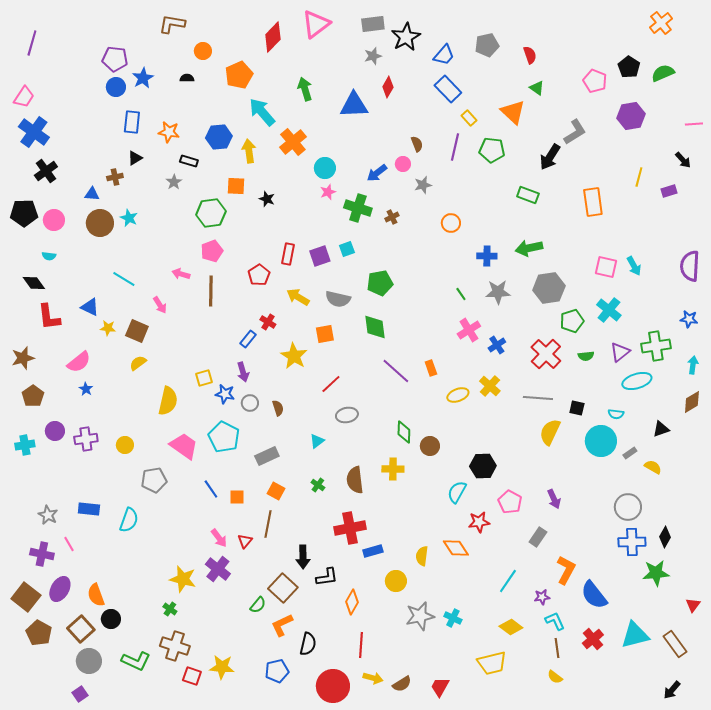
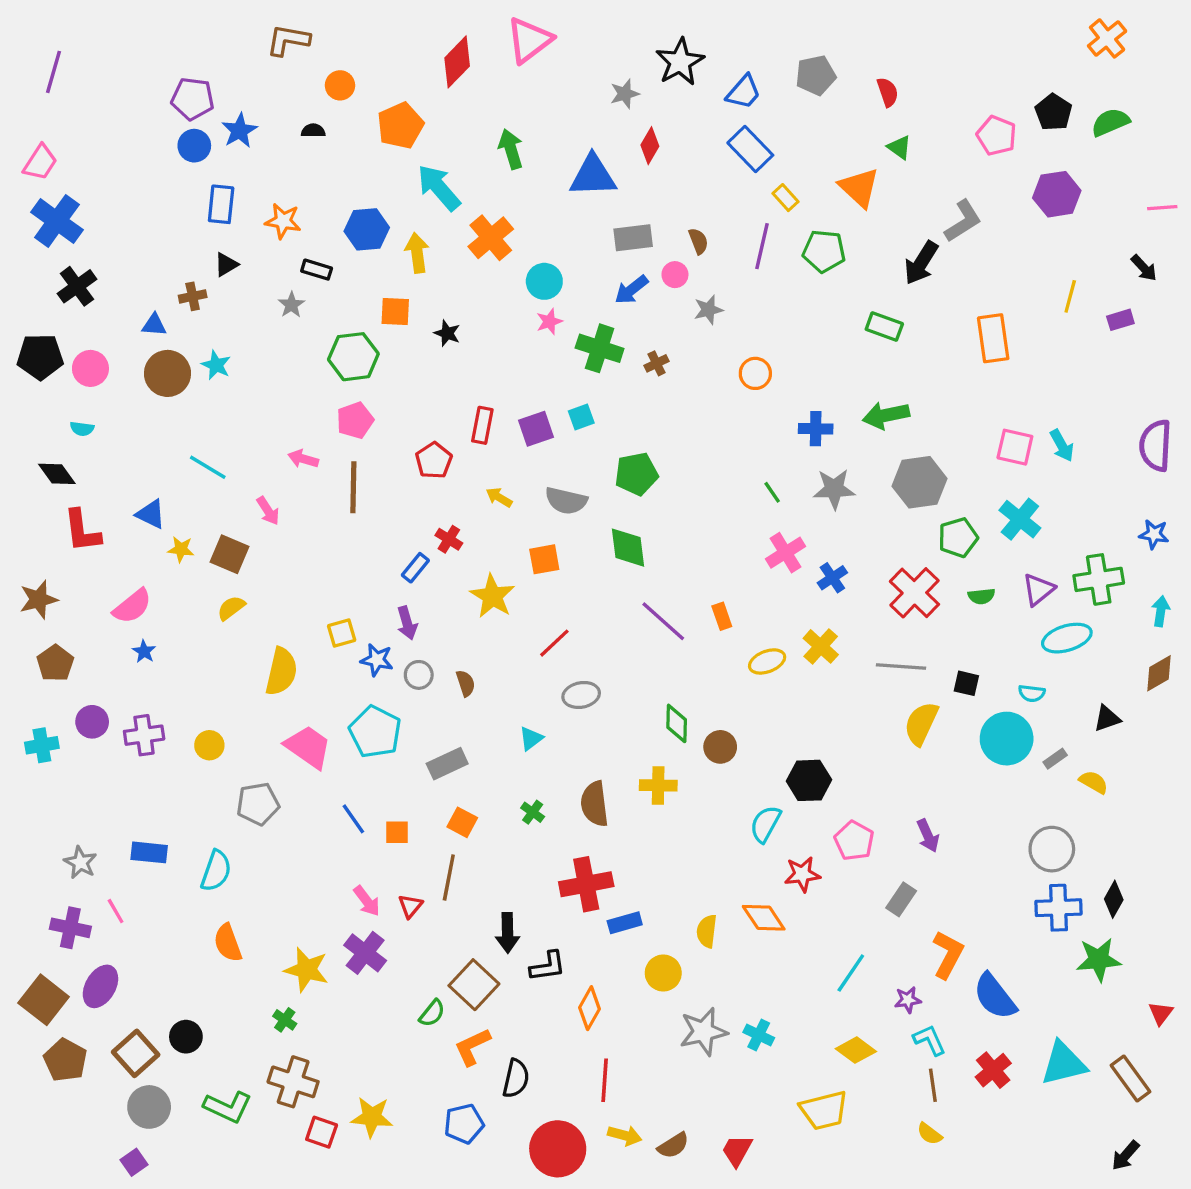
gray rectangle: (373, 24) -> (633, 238), moved
yellow arrow: (298, 297) -> (499, 497), size x0.7
orange semicircle: (96, 595) -> (228, 943), moved

